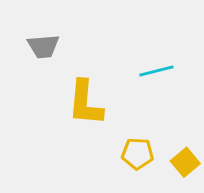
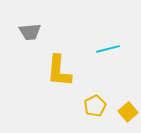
yellow pentagon: (137, 154) -> (95, 106), turned -30

